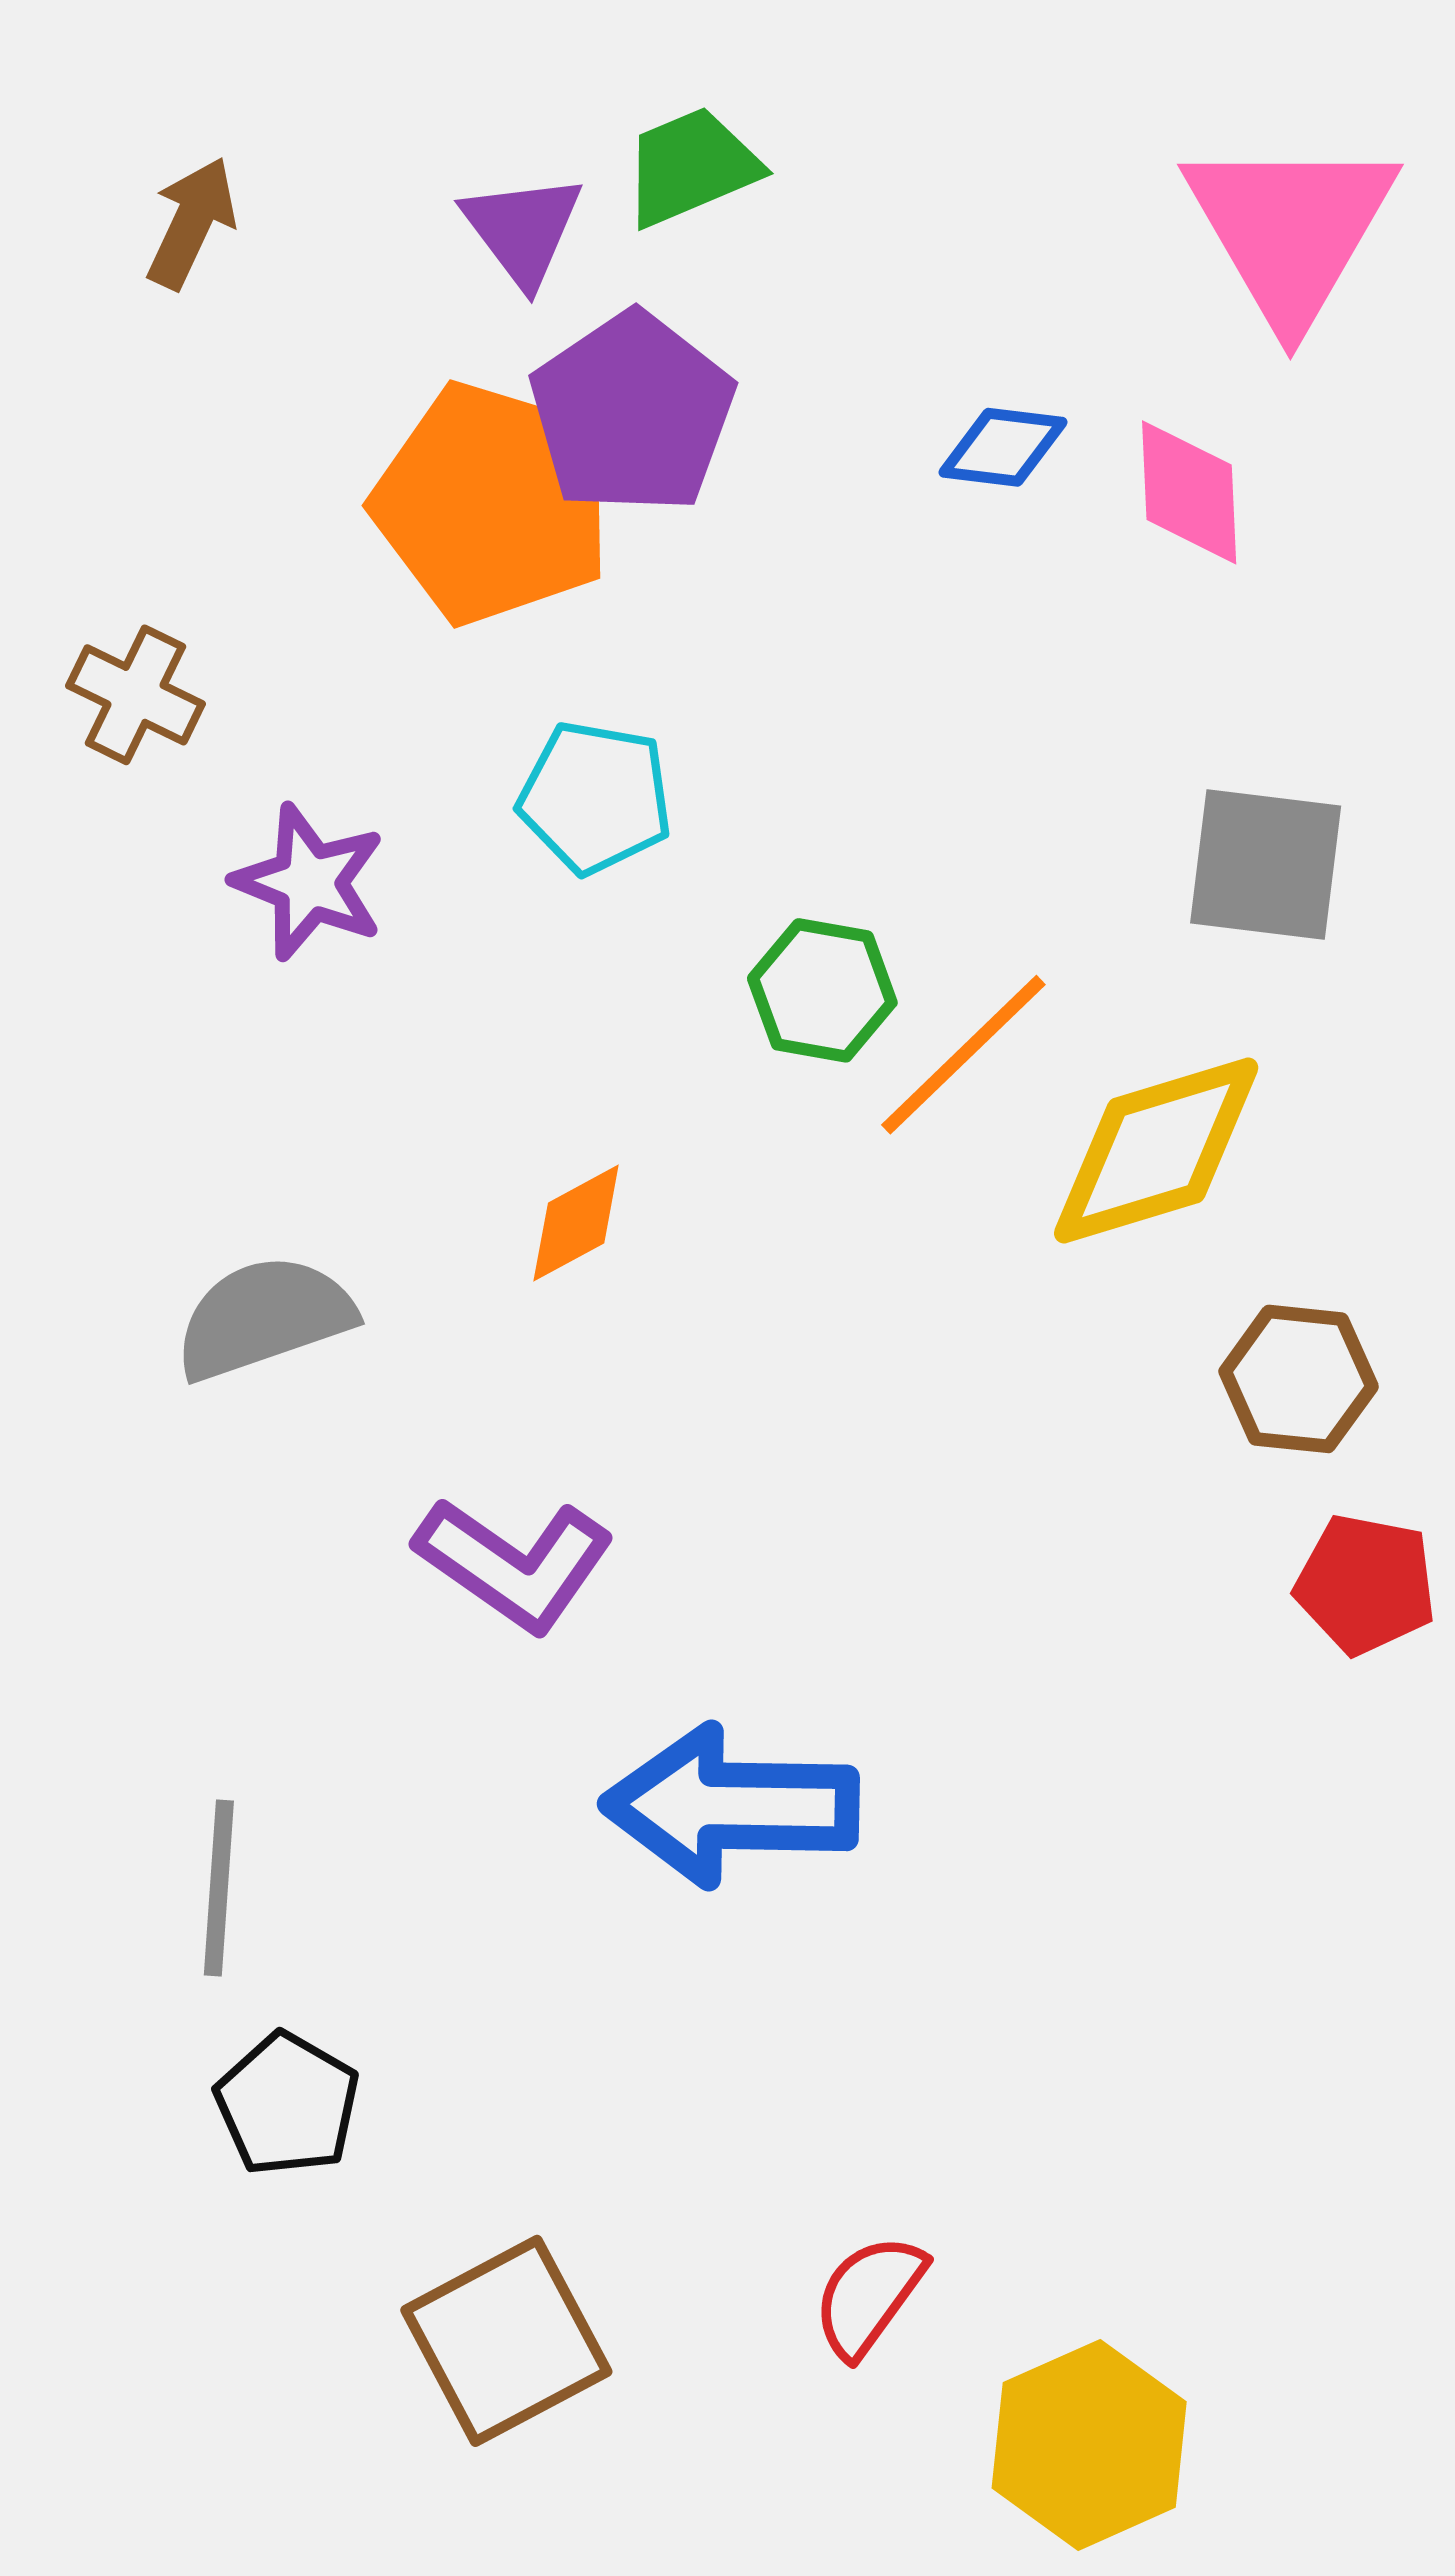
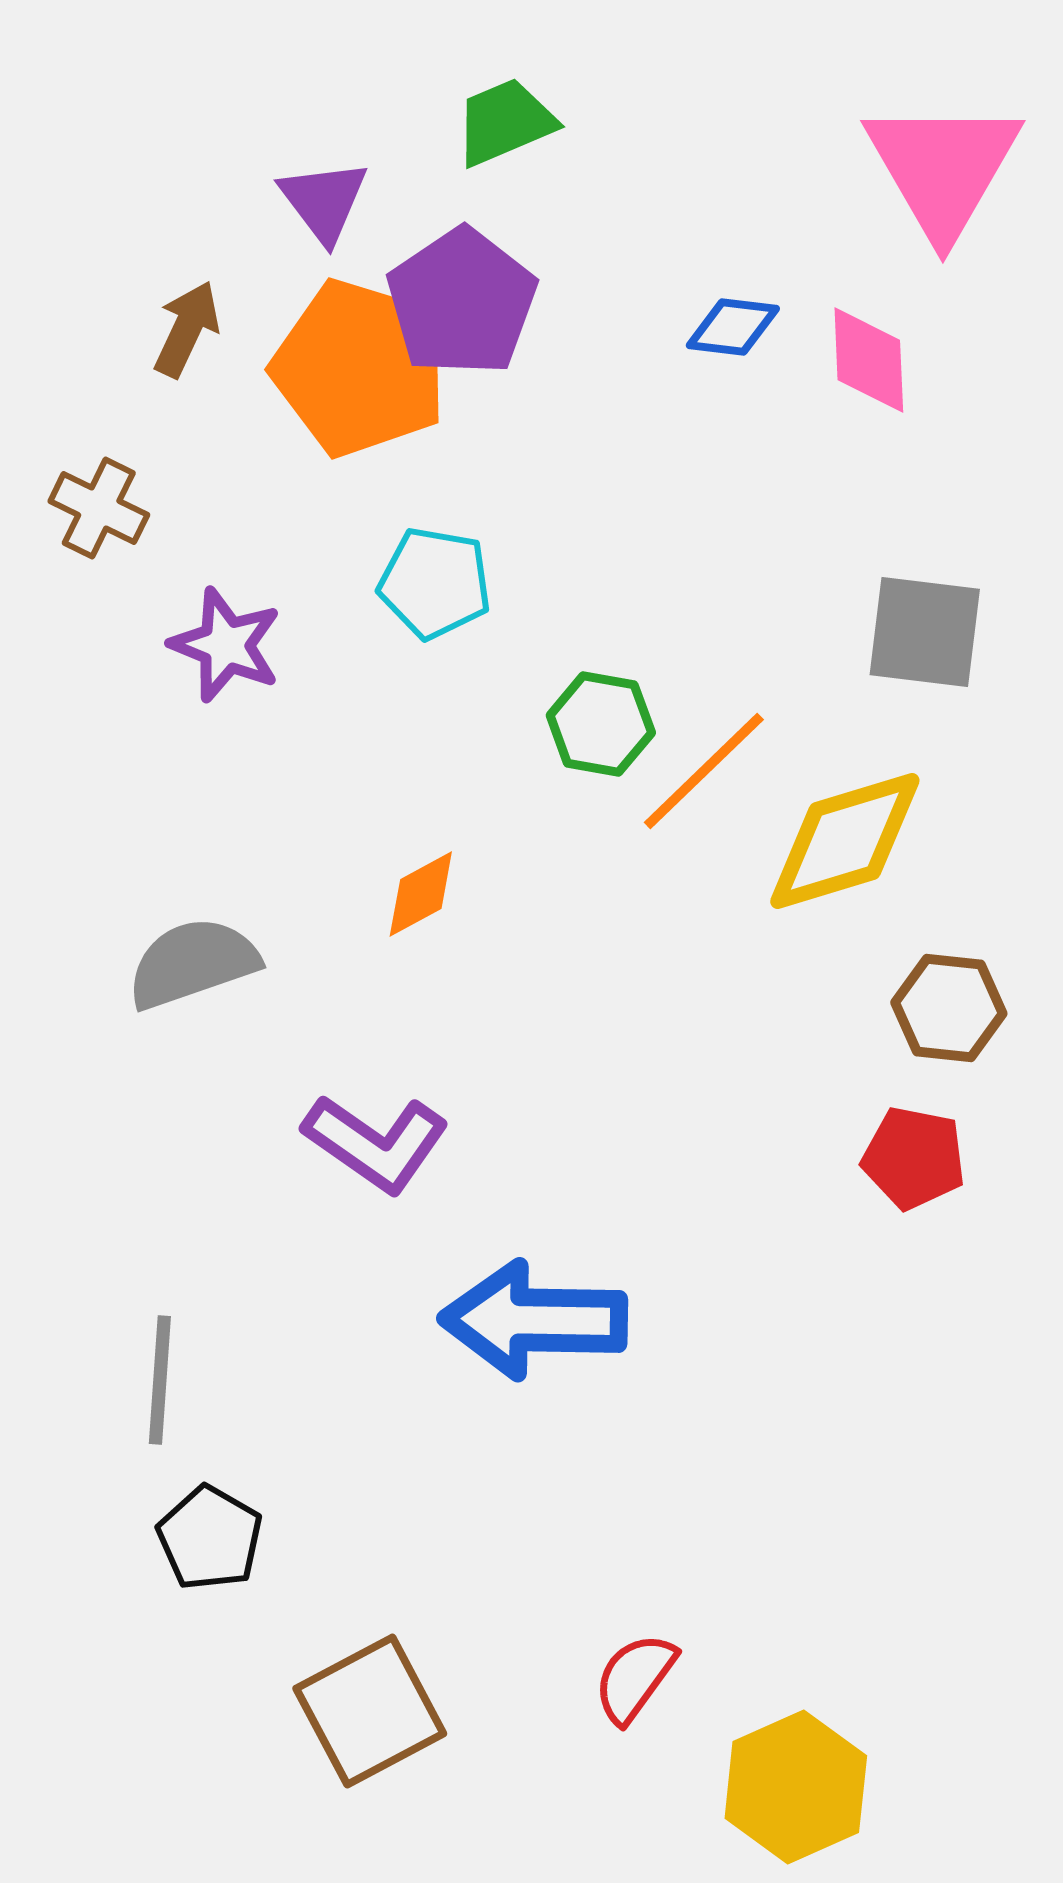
brown arrow: (192, 223) -> (187, 329), moved
purple triangle: (523, 230) -> (324, 201), moved
red pentagon: (1366, 1584) -> (914, 1158), moved

